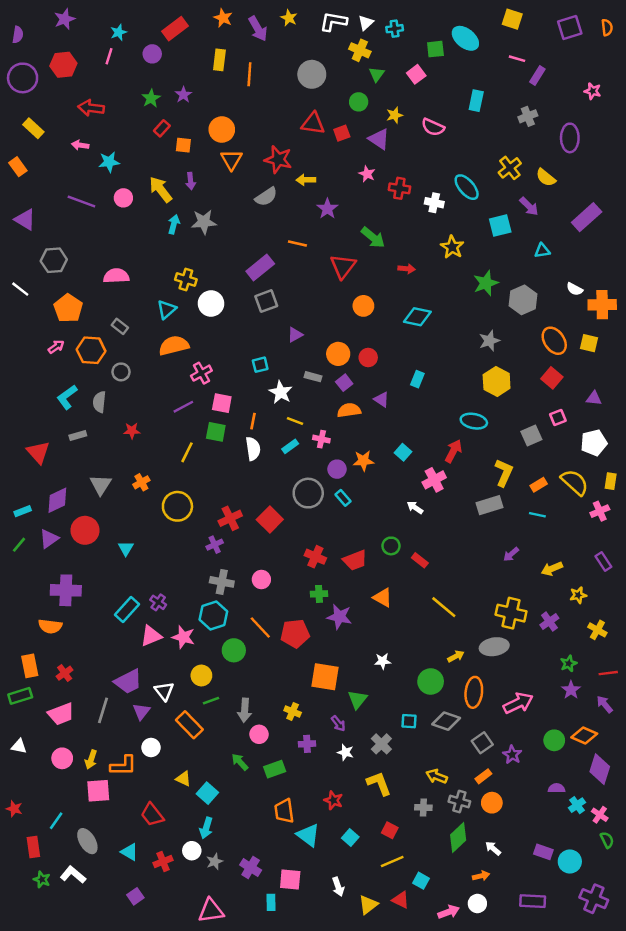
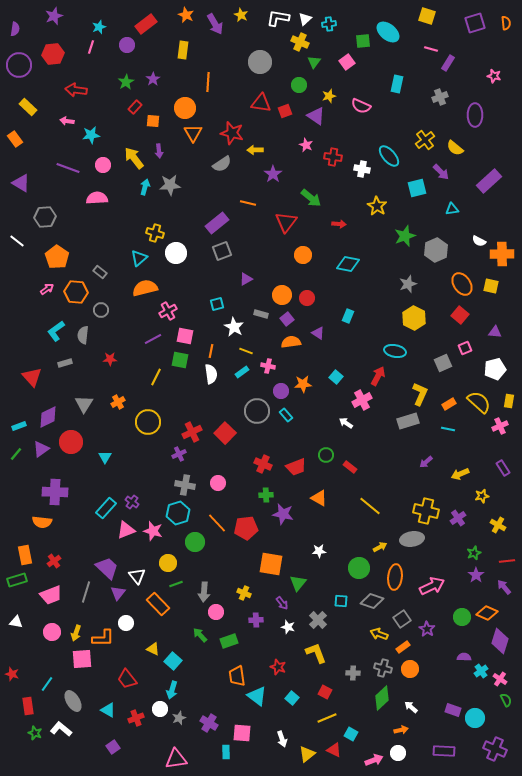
orange line: (249, 74) -> (208, 82), moved
pink semicircle: (116, 276) -> (97, 198), moved
purple trapezoid: (128, 682) -> (107, 568), turned -110
yellow arrow: (437, 776) -> (379, 634), moved

